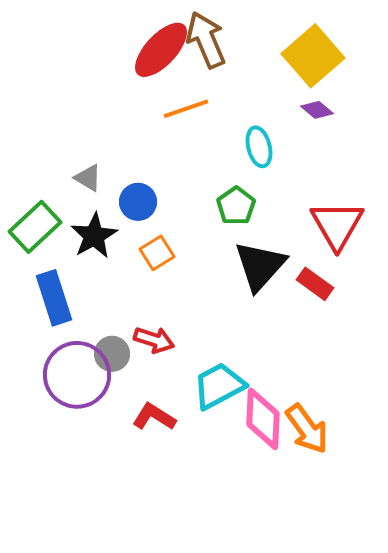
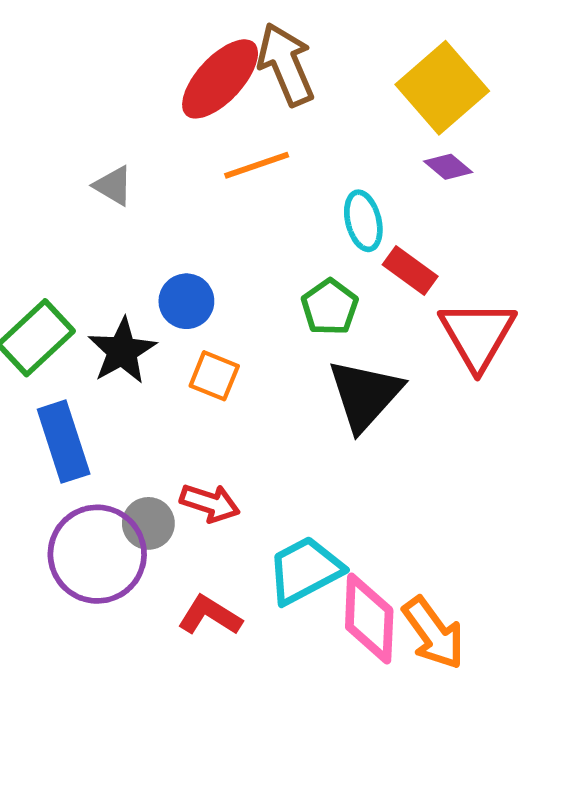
gray triangle: (88, 178) -> (113, 186), moved
orange square: (157, 253) -> (214, 376), turned -36
red rectangle: (315, 284) -> (410, 270), moved

